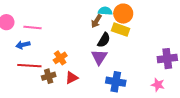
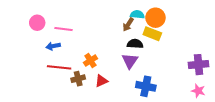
black semicircle: (104, 40) -> (135, 44), turned -119
pink star: (158, 85) -> (198, 91), moved

